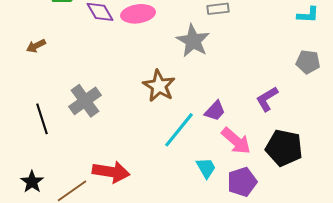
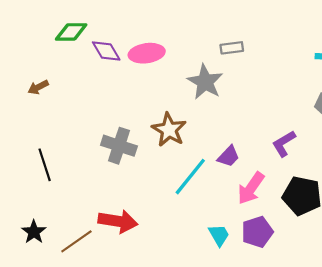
gray cross: (85, 101) -> (119, 146), moved, turned -36
pink arrow: (236, 141) -> (251, 188), turned 84
cyan trapezoid: (206, 168) -> (219, 235), moved

